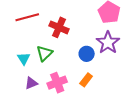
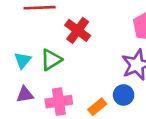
blue circle: (87, 54) -> (124, 95), moved

